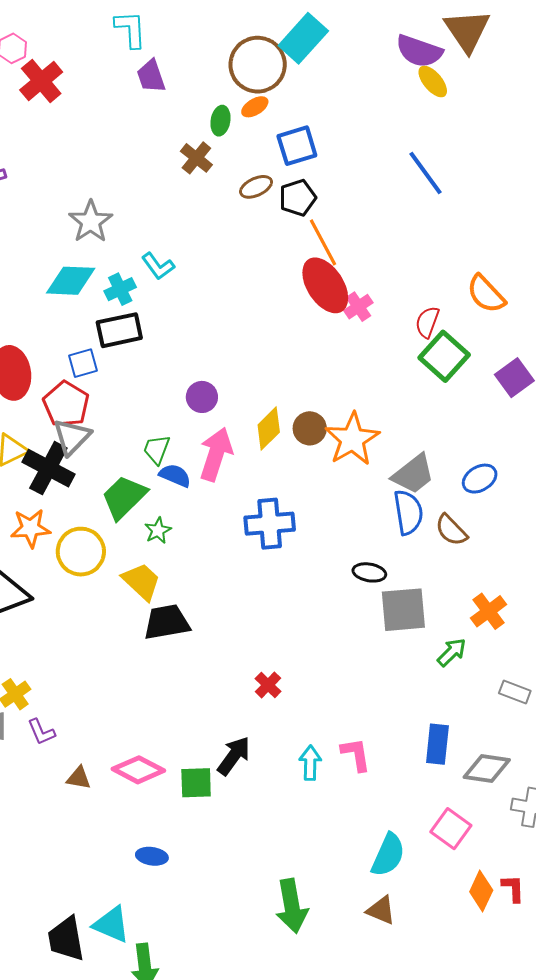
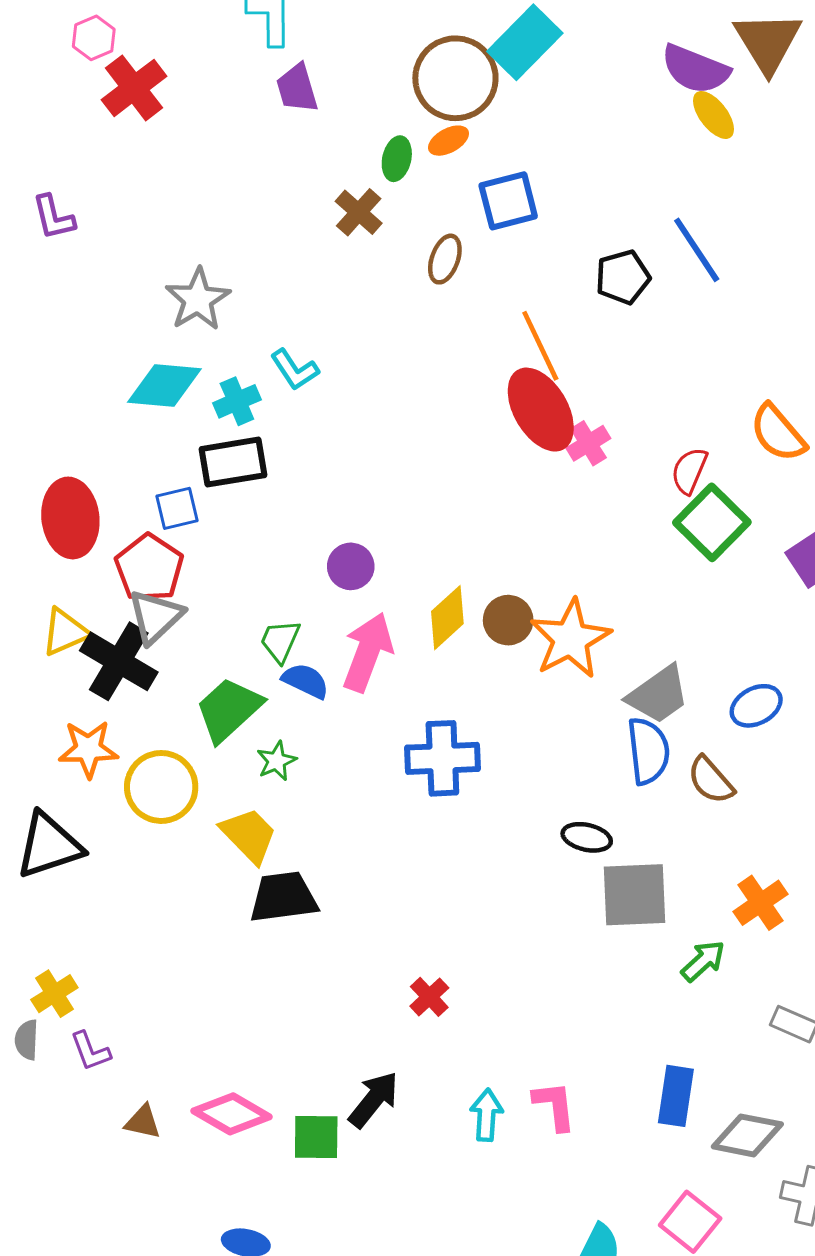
brown ellipse: (256, 187) -> (445, 259), turned -48
black pentagon: (298, 198) -> (623, 277), moved

